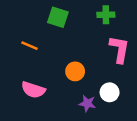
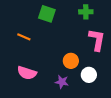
orange circle: (75, 71) -> (71, 61), moved
purple star: (87, 103) -> (62, 82), moved

